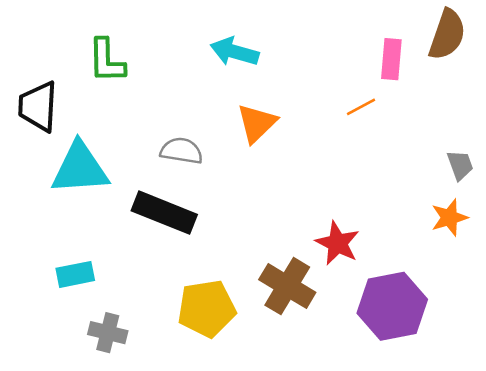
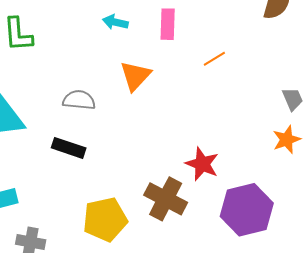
cyan arrow: (234, 52) -> (115, 22), size x0.7
pink rectangle: (391, 59) -> (168, 24), moved
black rectangle: (164, 213) -> (69, 148), size x0.7

